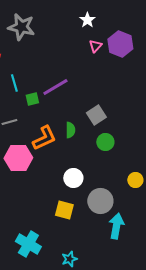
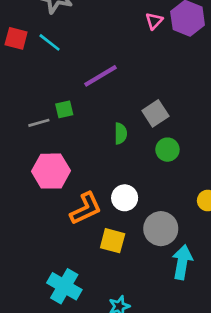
cyan line: (14, 83) -> (50, 42), moved, turned -36
green square: (32, 99) -> (64, 109), moved
orange L-shape: (44, 138) -> (86, 209), moved

